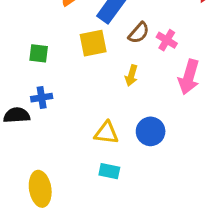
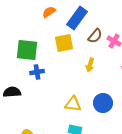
green square: (39, 53) -> (27, 50), size x1.6
blue cross: (42, 98) -> (37, 72), moved

